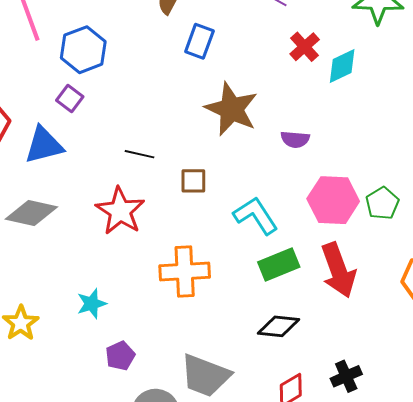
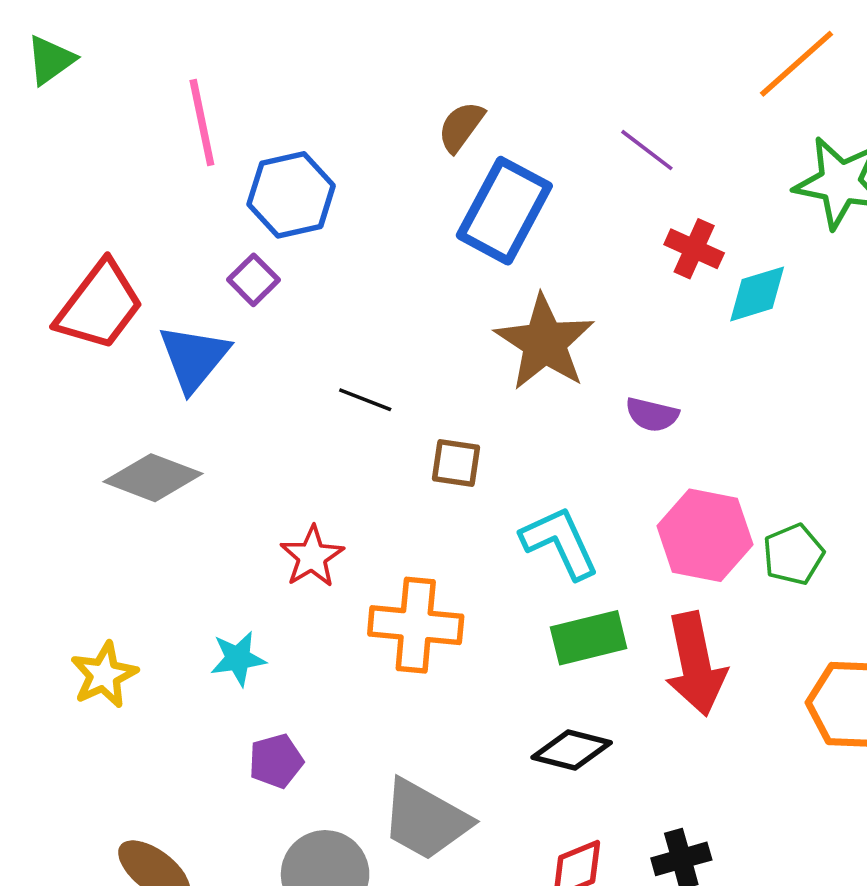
blue rectangle: (199, 41) -> (504, 211), size x1.6
red cross: (305, 47) -> (694, 249), turned -32
blue triangle: (44, 145) -> (194, 358), turned -45
red star: (120, 211) -> (312, 557), moved, size x0.7

